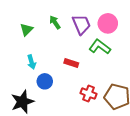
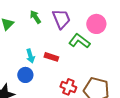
pink circle: (108, 23) -> (96, 24), moved
cyan arrow: (32, 62) -> (30, 56), moved

